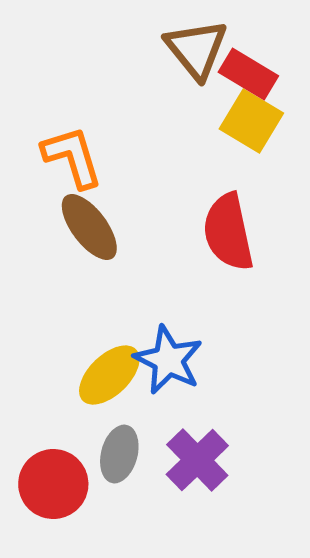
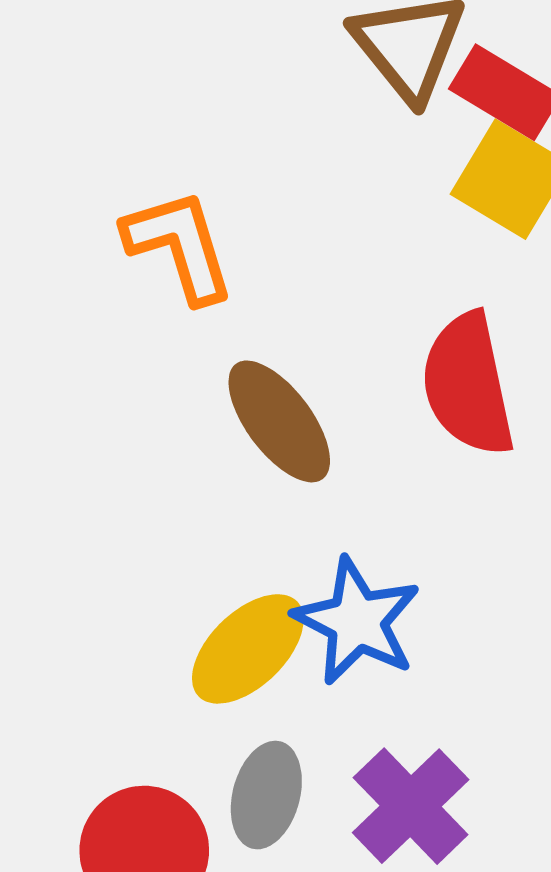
brown ellipse: (89, 227) -> (279, 421), moved

